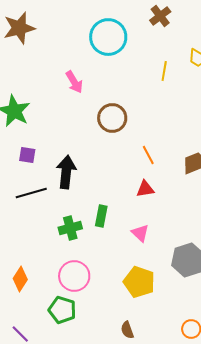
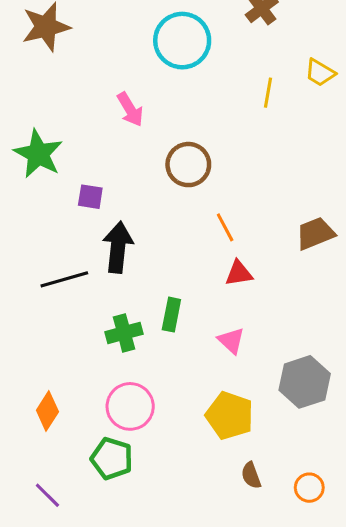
purple square: (27, 155) -> (90, 197), moved
orange line: (148, 155) -> (225, 227), moved
brown semicircle: (127, 330) -> (251, 475), moved

